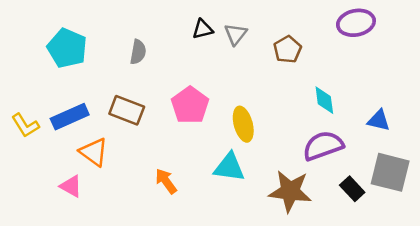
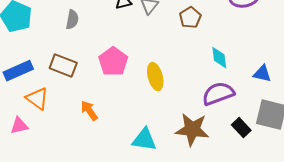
cyan triangle: (229, 167) -> (144, 140), moved
orange arrow: (166, 181) -> (89, 111), moved
pink triangle: (71, 186) -> (19, 126), turned -42

